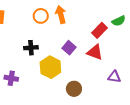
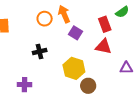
red rectangle: (99, 30) -> (105, 24), turned -56
purple square: (69, 48) -> (76, 33), moved
yellow hexagon: (50, 67) -> (74, 68), moved

